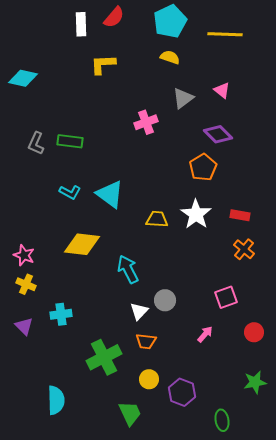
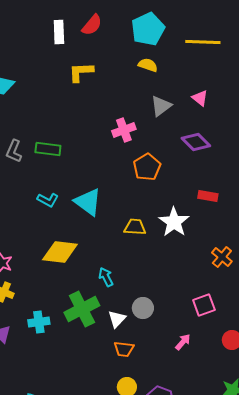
orange pentagon: (203, 167) -> (147, 167), moved
red rectangle: (240, 215) -> (208, 196), moved
cyan arrow: (128, 269) -> (106, 277), size x0.7
green cross: (104, 357) -> (82, 309), moved

